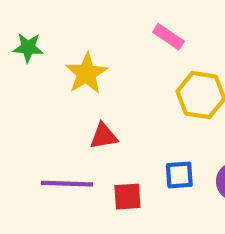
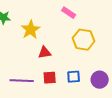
red triangle: (104, 136) -> (45, 53), moved
red square: (127, 197) -> (50, 78), moved

